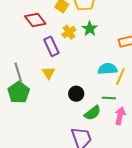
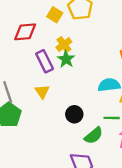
red diamond: (35, 20) -> (25, 32), turned -55
green star: (90, 29) -> (66, 59), moved

